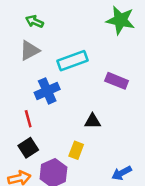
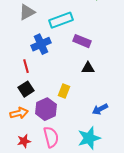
purple rectangle: (117, 81) -> (82, 41), moved
black triangle: (93, 121) -> (88, 68), moved

